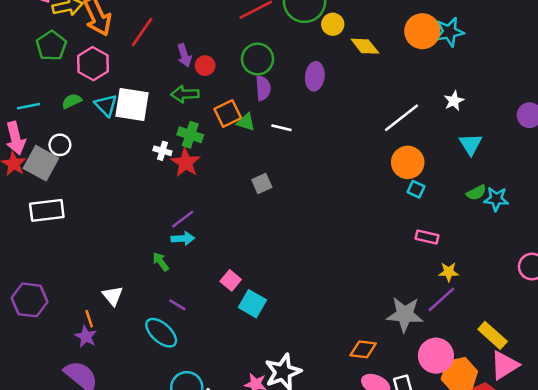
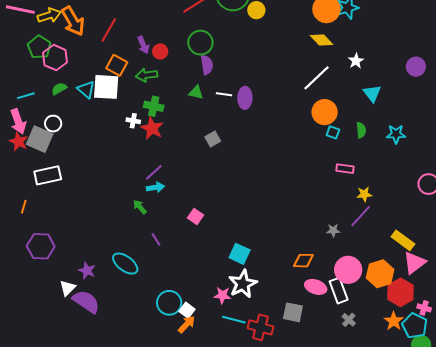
yellow diamond: (365, 46) -> (322, 40), moved
pink hexagon: (93, 64) -> (55, 58), moved
purple ellipse: (315, 76) -> (245, 98), moved
orange square: (228, 114) -> (117, 65), moved, turned -30
green semicircle: (476, 193) -> (361, 130), moved, turned -63
white triangle: (113, 296) -> (68, 288), moved, turned 30
cyan square: (252, 304) -> (240, 254), moved
purple line: (177, 305) -> (156, 239), turned 32
gray star: (405, 314) -> (333, 230), size x0.5
orange line: (89, 319) -> (24, 207), moved, turned 40
cyan ellipse: (161, 333) -> (125, 264), moved
pink circle: (436, 356) -> (348, 270), moved

